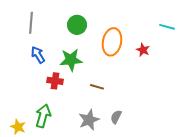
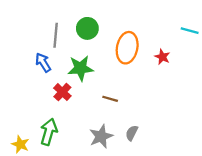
gray line: (31, 23) -> (56, 35), moved
red cross: (55, 81) -> (62, 92), turned 35

